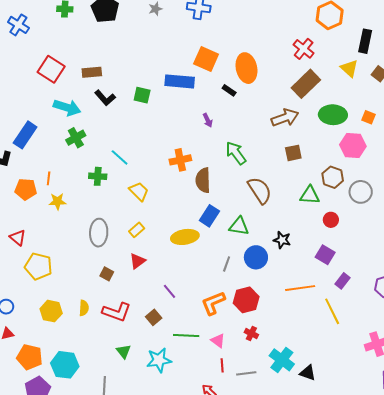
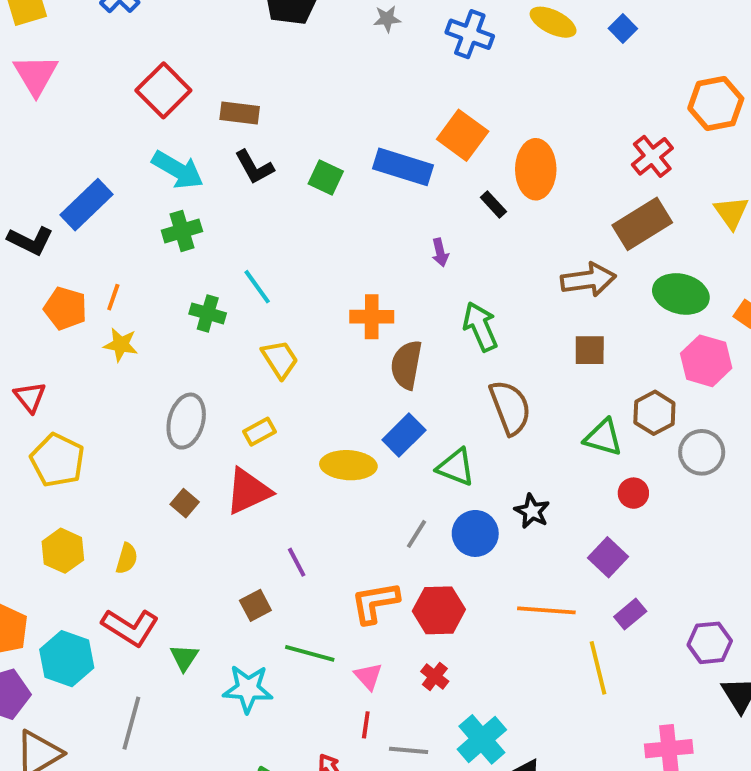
red triangle: (137, 261) -> (248, 491), size x1.5
red L-shape: (117, 312) -> (130, 627), moved

